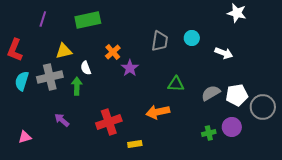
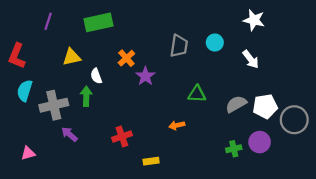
white star: (237, 13) -> (254, 20), moved
white arrow: (224, 53) -> (251, 59), turned 30
gray cross: (50, 77) -> (54, 105), moved
orange arrow: (158, 112) -> (177, 125), size x0.6
red cross: (109, 122) -> (122, 136), size x0.7

